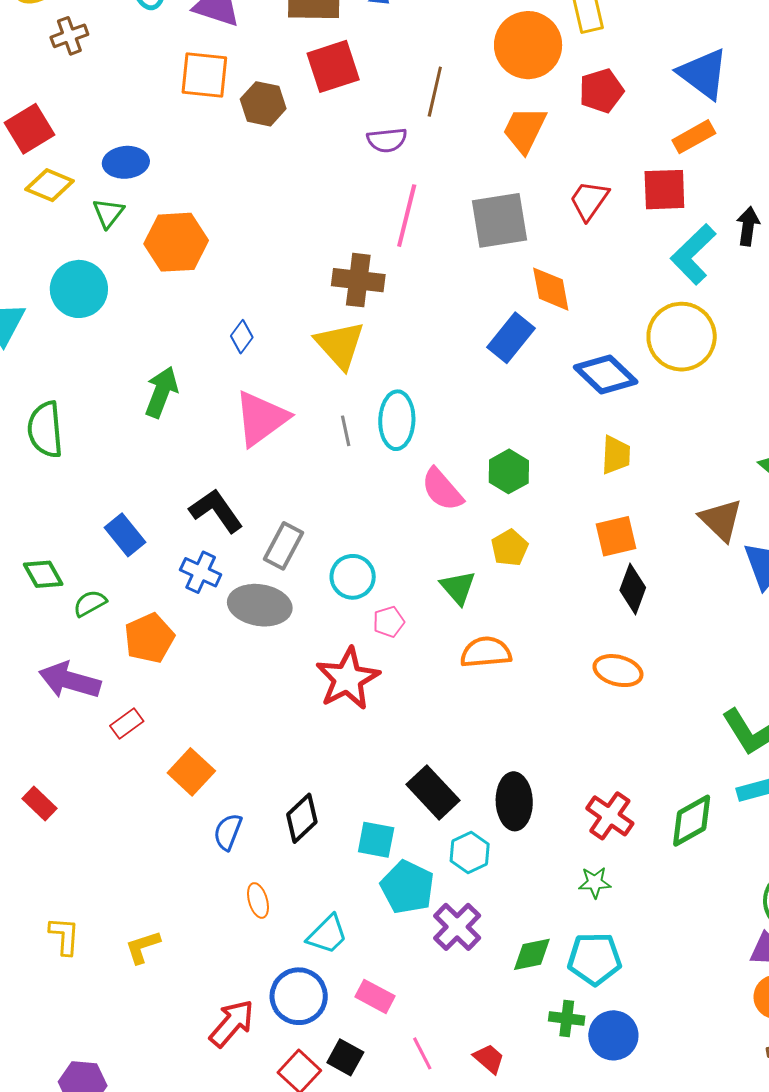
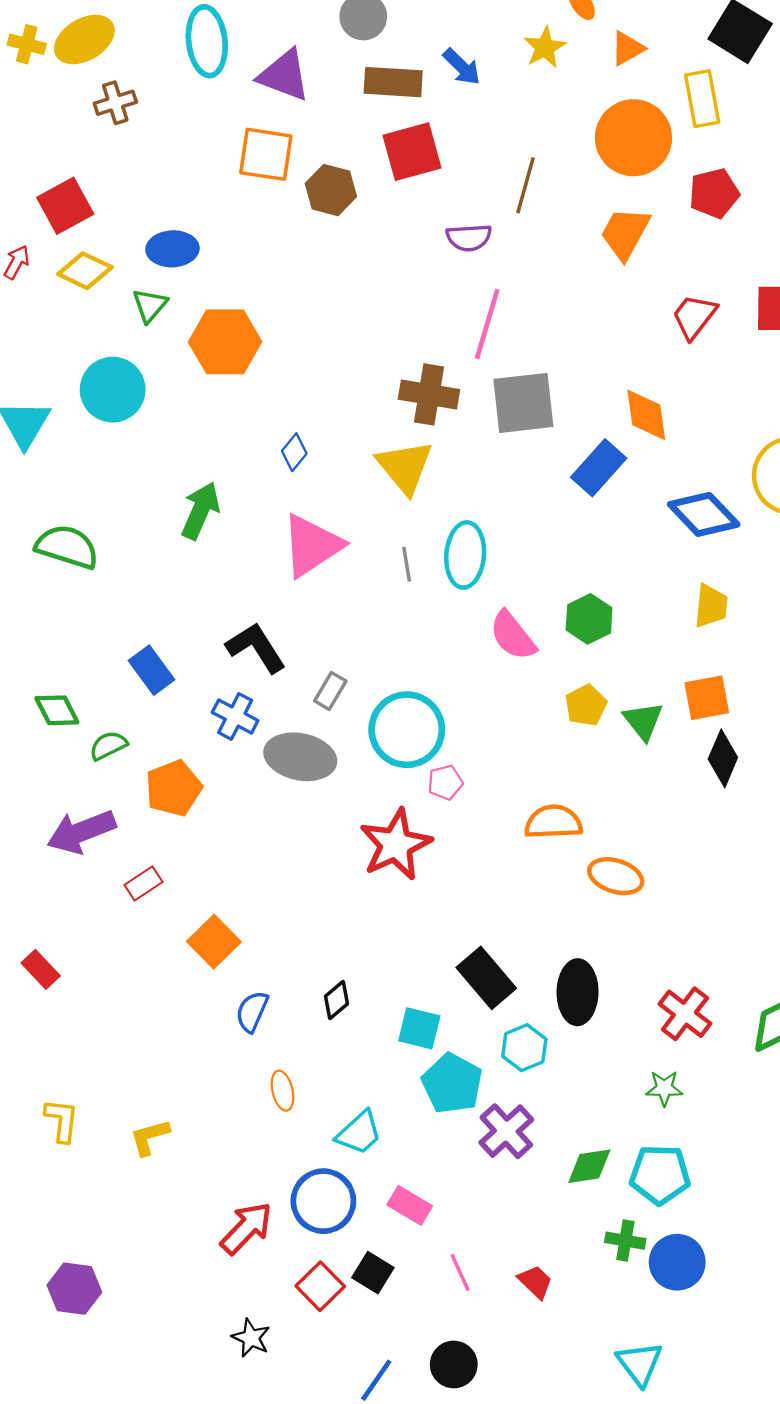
gray square: (499, 220) -> (523, 403), moved
green semicircle: (45, 430) -> (67, 547), turned 110
gray rectangle: (284, 546) -> (330, 691), size x0.7
cyan circle: (353, 577) -> (407, 730), size x1.5
green triangle: (458, 587) -> (643, 721), moved
orange ellipse: (618, 671) -> (616, 876), moved
purple arrow: (70, 680) -> (81, 832), turned -40
black diamond: (302, 818) -> (336, 1000), size x0.7

